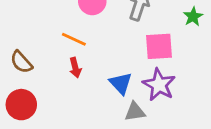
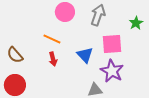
blue triangle: (121, 83) -> (85, 55), moved

